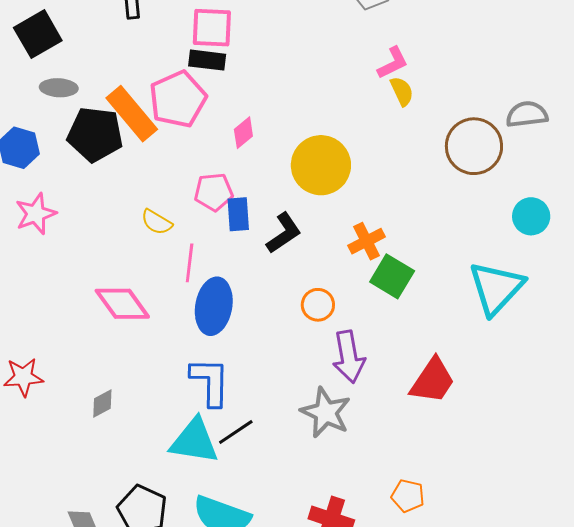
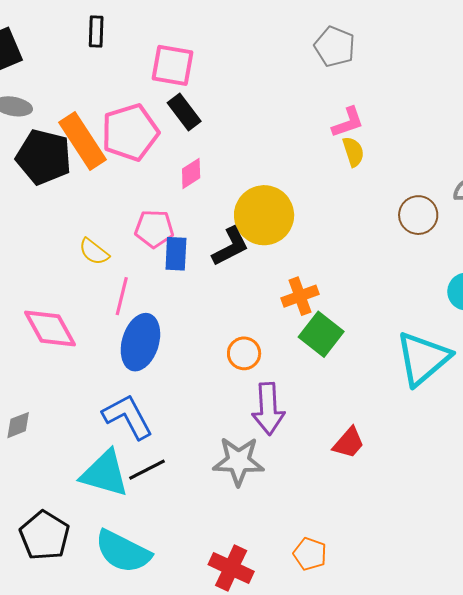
black rectangle: (207, 60) -> (184, 112), moved, turned 39
brown circle: (474, 146) -> (418, 215), size x0.7
black L-shape: (284, 233) -> (230, 247), moved
red trapezoid: (433, 381) -> (349, 443), size x0.7
blue L-shape: (210, 382) -> (128, 417), turned -36
gray star: (326, 412) -> (239, 461), turned -30

